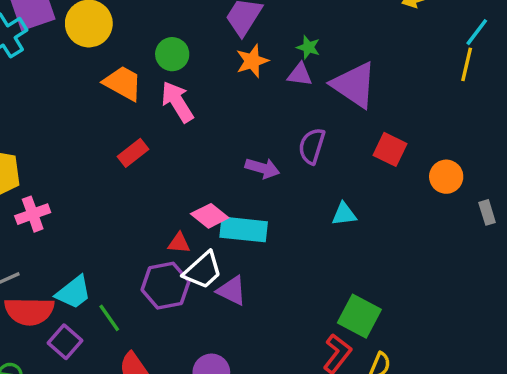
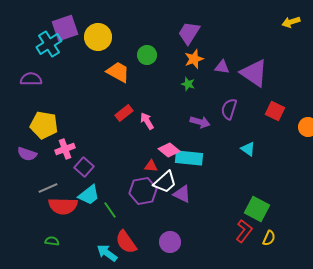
green star: (308, 47) -> (188, 84), moved
pink arrow: (177, 102) -> (147, 121), moved, size x0.7
cyan triangle: (344, 214) -> (248, 149), turned 42
purple square: (65, 342) -> (84, 167), moved

